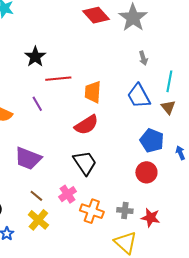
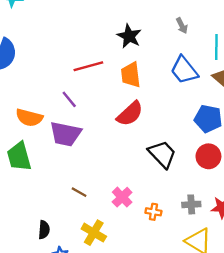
black star: (35, 57) -> (129, 36), moved
purple trapezoid: (28, 158) -> (66, 134), moved
black trapezoid: (85, 163) -> (162, 154), moved
brown line: (36, 196) -> (79, 192), moved
orange cross: (92, 211) -> (153, 212), size x0.6

